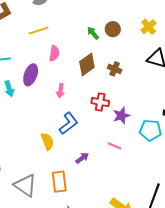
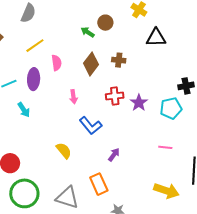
purple ellipse: (31, 75) -> (34, 79), moved
blue L-shape: (68, 123) -> (91, 126), turned 105
yellow semicircle: (47, 141) -> (64, 151), moved
pink line: (115, 146) -> (165, 147), moved

